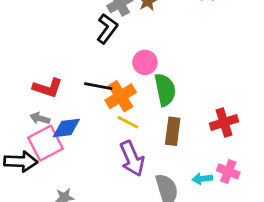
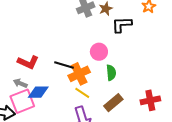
black L-shape: (107, 29) -> (122, 25), moved, turned -135
green semicircle: (165, 90) -> (111, 73), size x0.7
brown rectangle: (173, 131) -> (113, 103), turned 36

